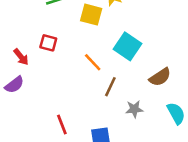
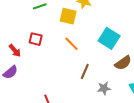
cyan square: (128, 46) -> (109, 38), moved
orange line: (93, 62) -> (71, 44), moved

